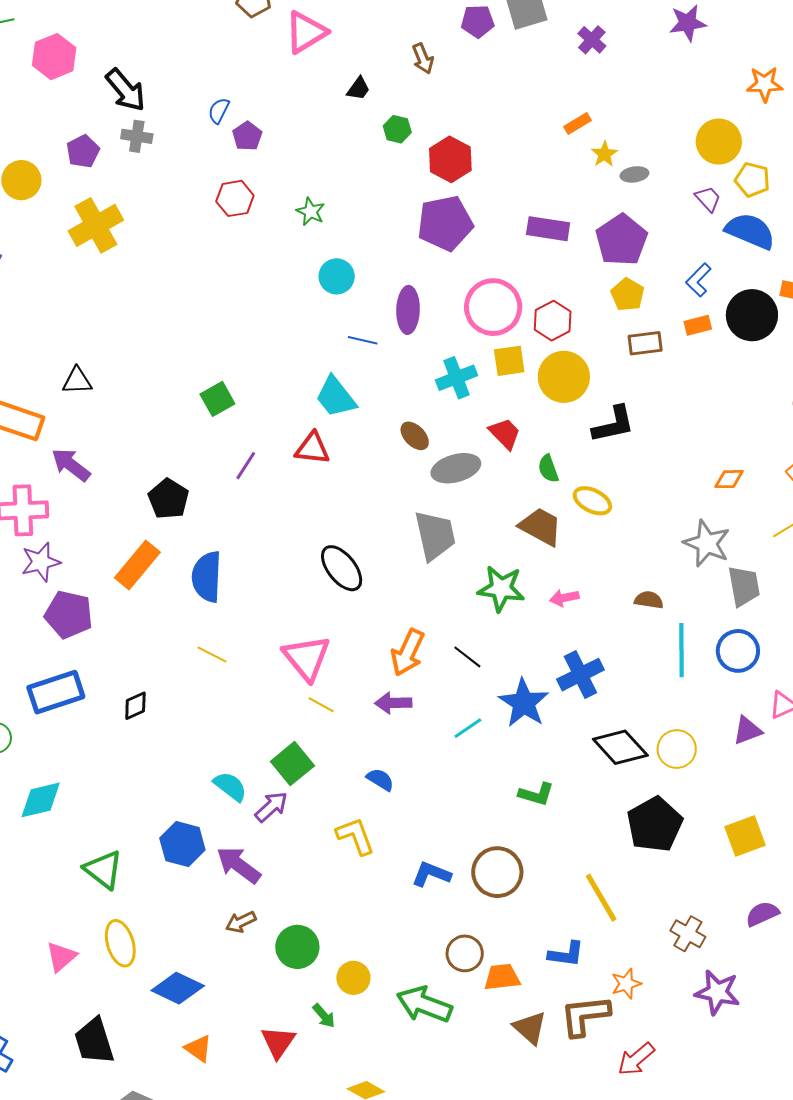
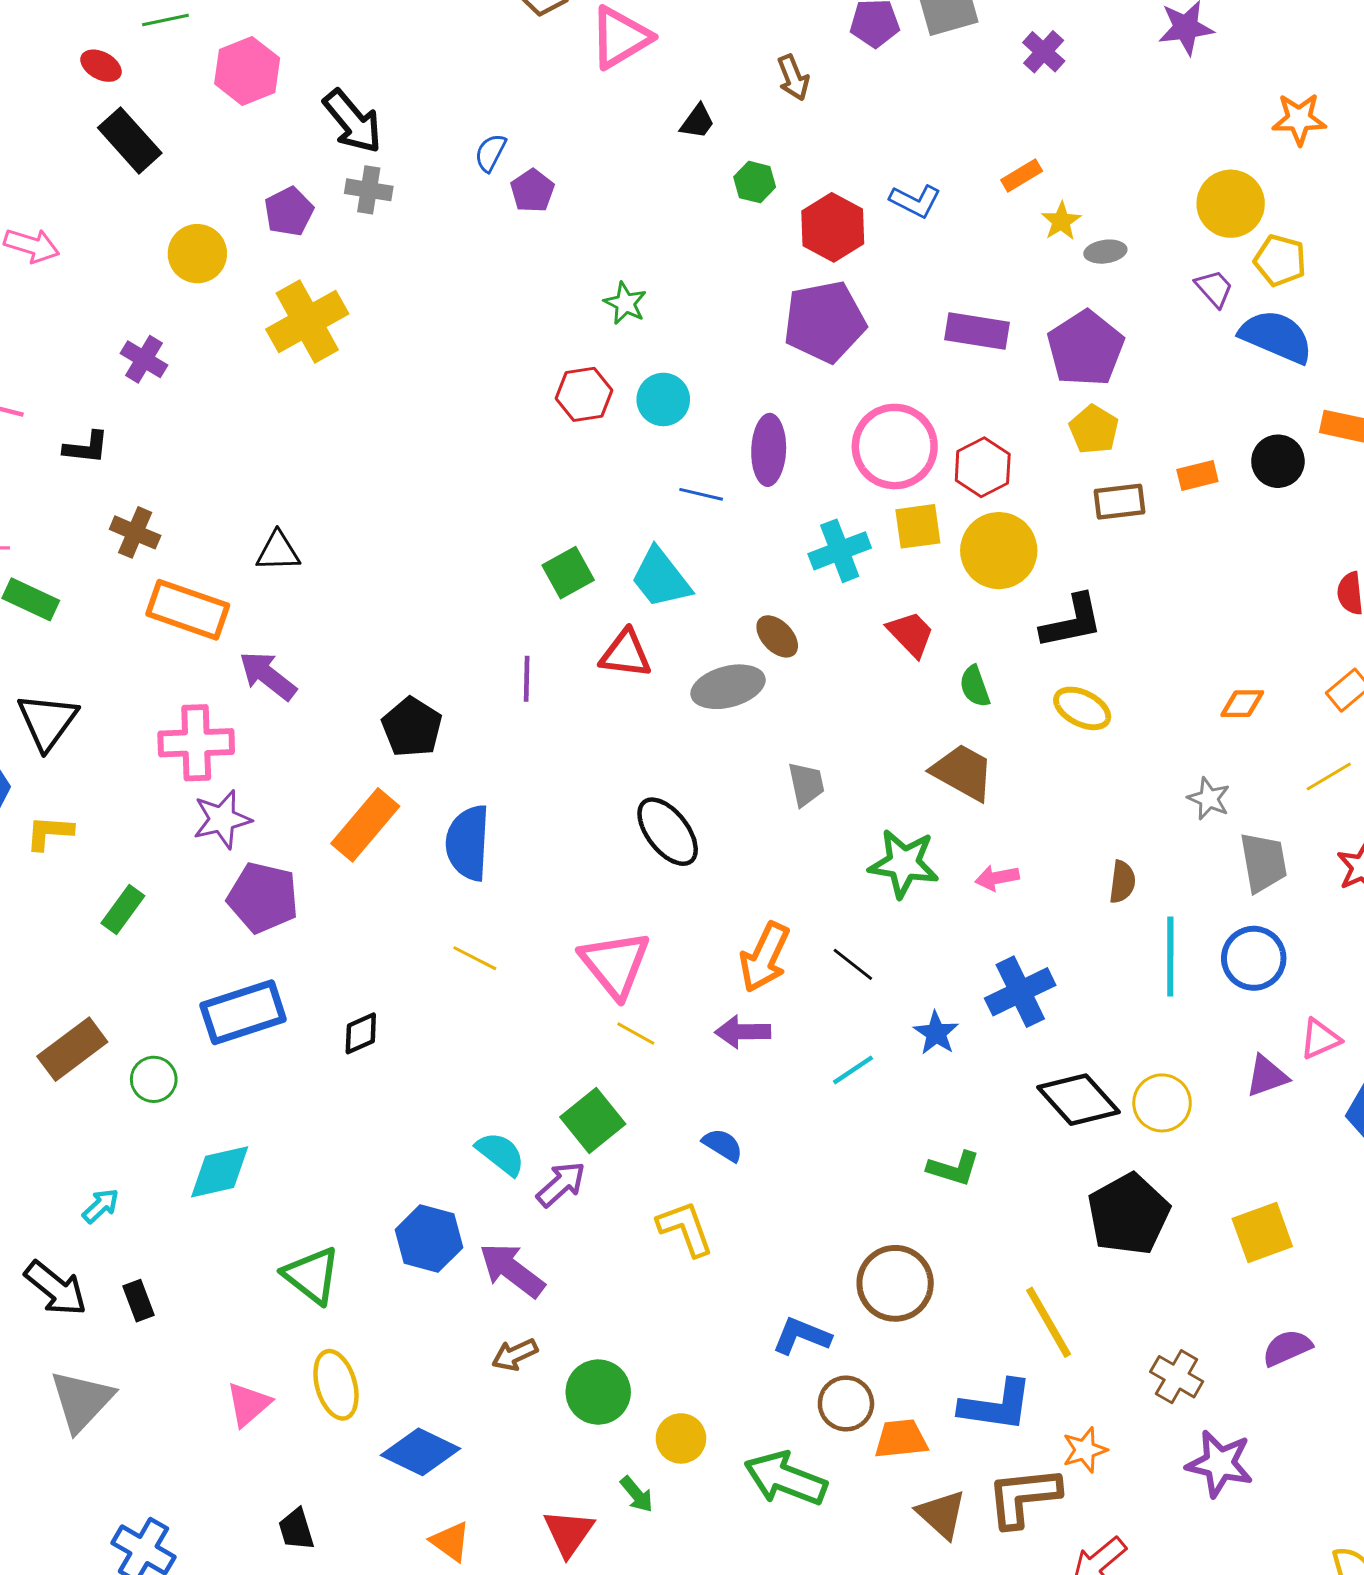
red hexagon: (235, 198) -> (584, 394), moved
blue L-shape: (698, 280) -> (915, 201), moved, turned -108
black circle: (752, 315) -> (1278, 461), size x0.7
green square: (217, 399) -> (568, 573), moved
purple line: (246, 466) -> (527, 679), turned -32
gray ellipse: (456, 468) -> (728, 687), moved
yellow ellipse: (592, 501) -> (1082, 708), moved
gray trapezoid: (435, 535) -> (806, 784), size x0.6
gray star: (707, 543) -> (1209, 799), size x0.6
brown semicircle: (649, 600) -> (1122, 882), turned 88
blue star: (524, 703) -> (936, 1033), size x0.6
blue L-shape: (431, 874) -> (801, 1336), moved
blue L-shape: (566, 954) -> (996, 1405), size x1.4
black trapezoid: (94, 1041) -> (296, 1529), size x0.6

